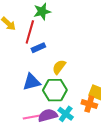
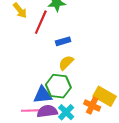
blue rectangle: (38, 48) -> (63, 41), moved
blue triangle: (32, 82) -> (43, 95), moved

